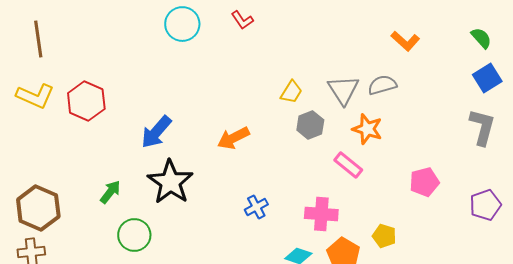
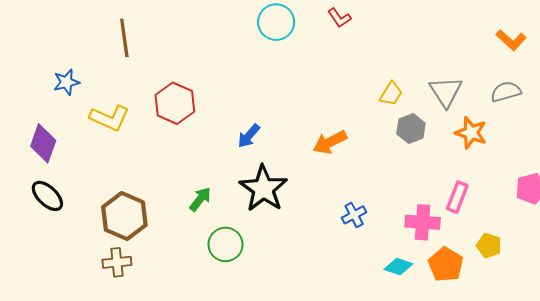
gray semicircle: (382, 85) -> (506, 92), moved
yellow L-shape: (35, 96) -> (110, 118), moved
blue arrow: (156, 132) -> (249, 136), size x0.7
pink rectangle: (348, 165) -> (457, 197), moved, turned 72

